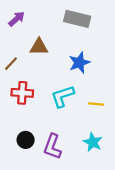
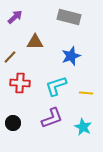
black circle: (26, 140) -> (13, 123), moved
purple L-shape: (52, 147) -> (52, 118), moved, turned -130

